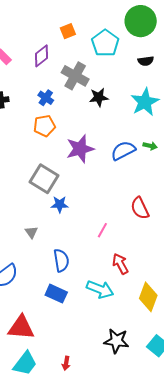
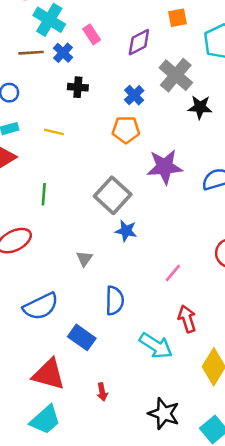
blue rectangle: (56, 294) -> (82, 337), moved
red arrow: (66, 363) -> (102, 392), moved, turned -32

